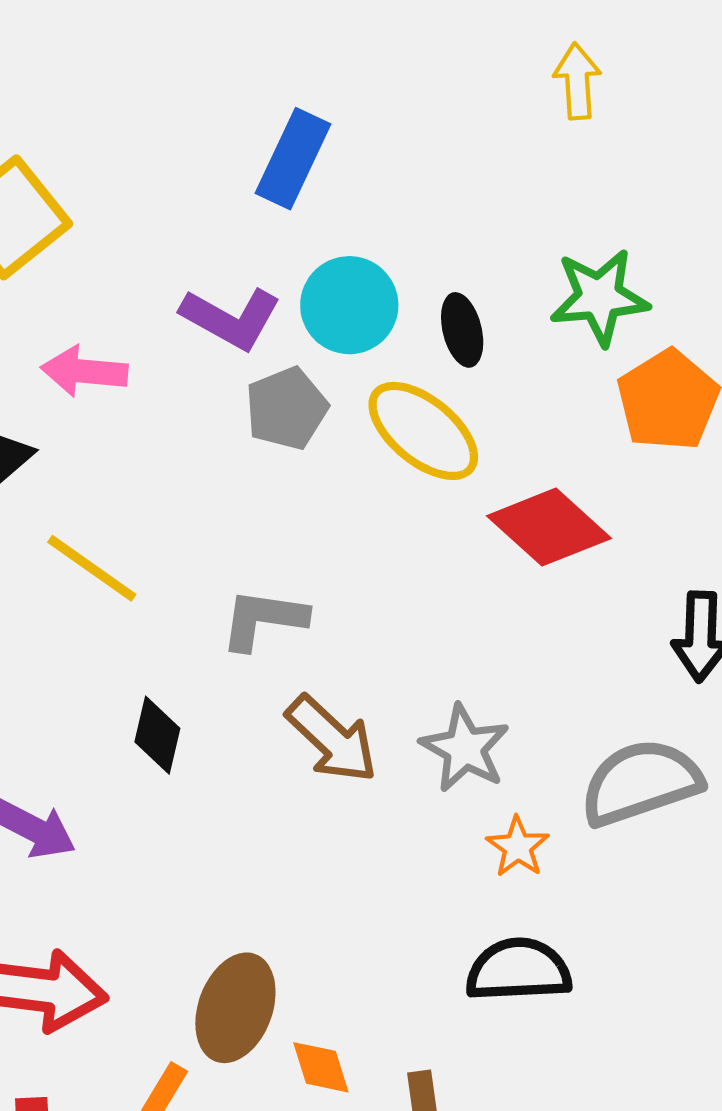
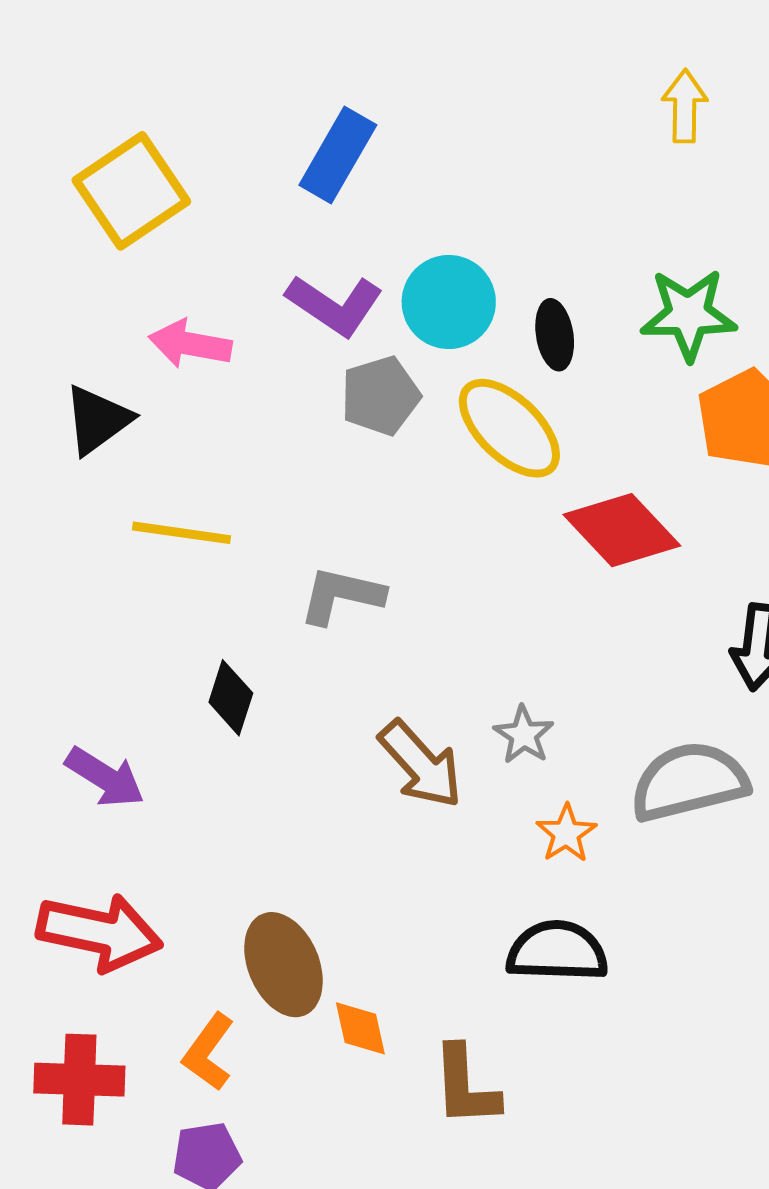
blue rectangle: (293, 159) -> (338, 155), moved
yellow line: (92, 568) -> (182, 533), turned -32
brown arrow: (332, 739) -> (421, 764), moved
gray star: (465, 748) -> (524, 735), size x0.7
brown ellipse: (235, 1008) -> (284, 965), turned -48

